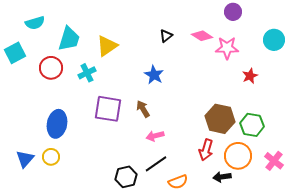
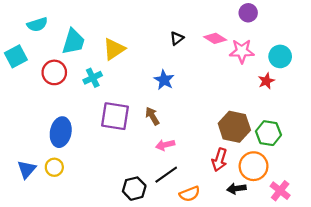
cyan circle: (274, 40) -> (280, 56), moved
pink cross: (274, 161) -> (280, 191), moved

